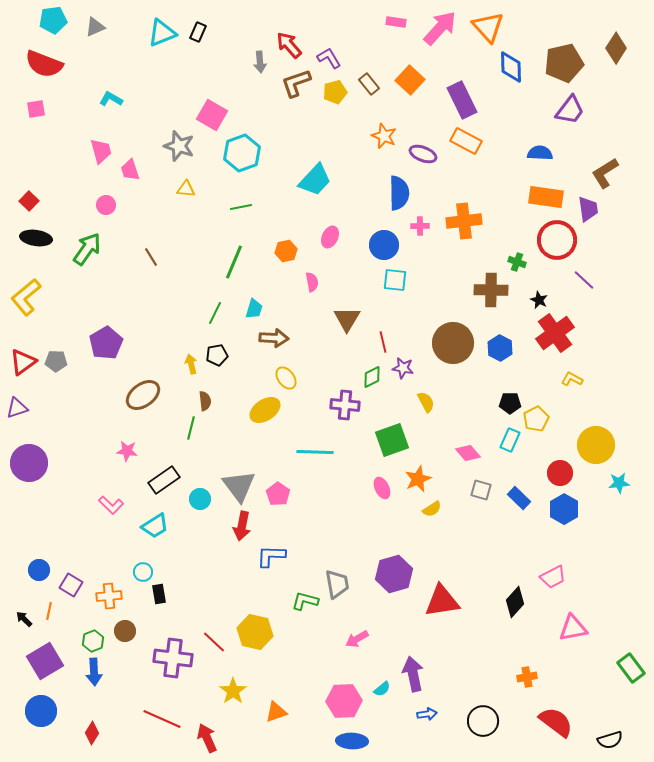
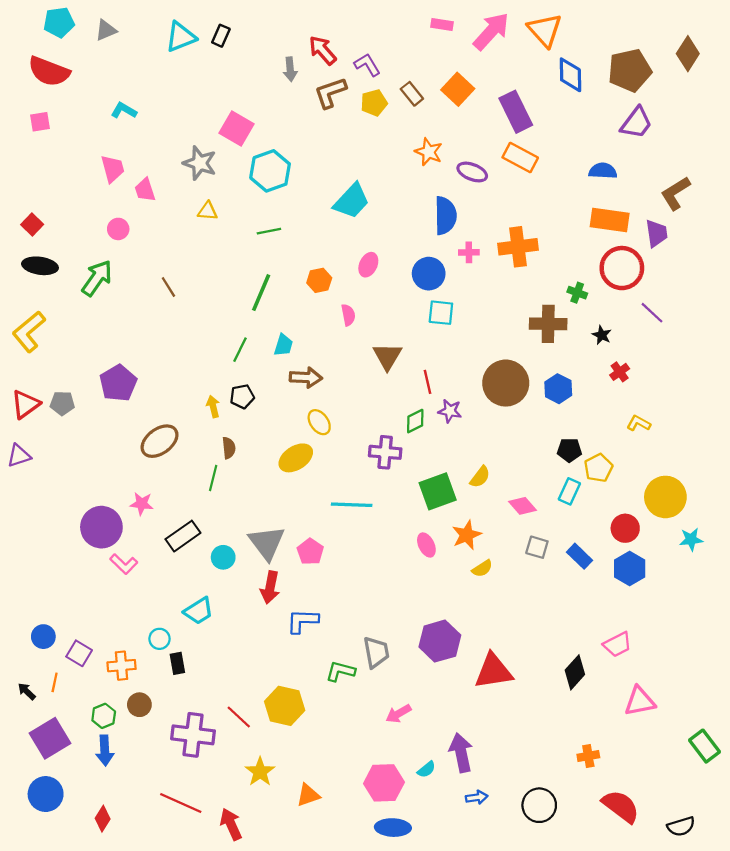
red cross: (555, 333) -> (620, 372), size x0.5
yellow semicircle: (426, 402) -> (480, 477), moved, turned 65
purple circle: (29, 463) -> (101, 527), moved
cyan trapezoid: (155, 526) -> (199, 611), moved

